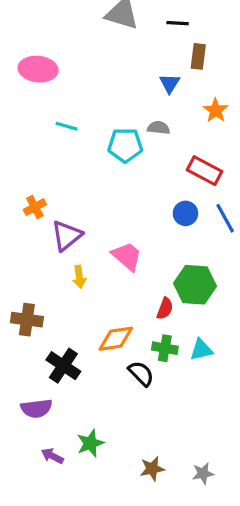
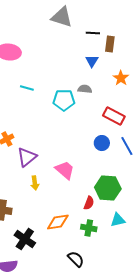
black line: (178, 23) -> (93, 33), moved
cyan triangle: (201, 350) -> (118, 220), moved
black semicircle: (141, 374) -> (76, 259), moved

